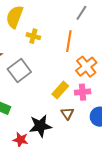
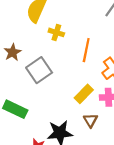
orange line: (69, 41) -> (86, 50), moved

